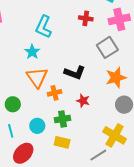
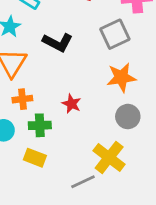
black L-shape: (75, 73) -> (58, 42), moved
orange cross: (55, 93) -> (22, 99), moved

